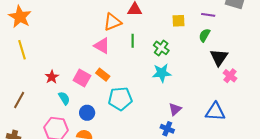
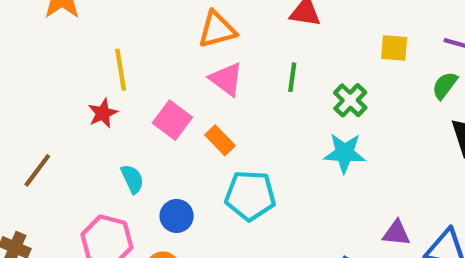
orange triangle: (112, 22) -> (217, 30), moved
yellow line: (22, 50) -> (121, 70), moved
red star: (52, 77) -> (103, 113), moved
pink square: (82, 78) -> (172, 120), moved
purple triangle: (175, 109) -> (396, 233), moved, turned 40

